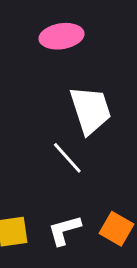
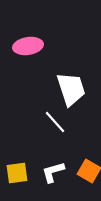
pink ellipse: (62, 36) -> (28, 46), moved

